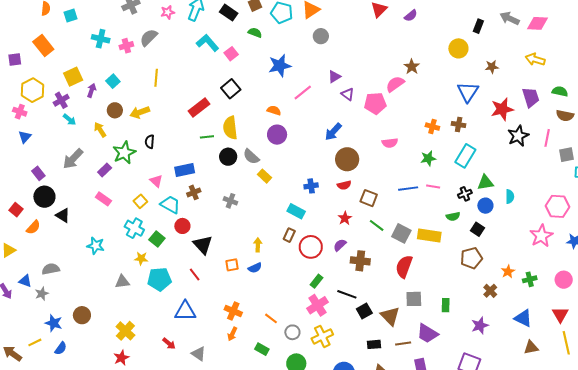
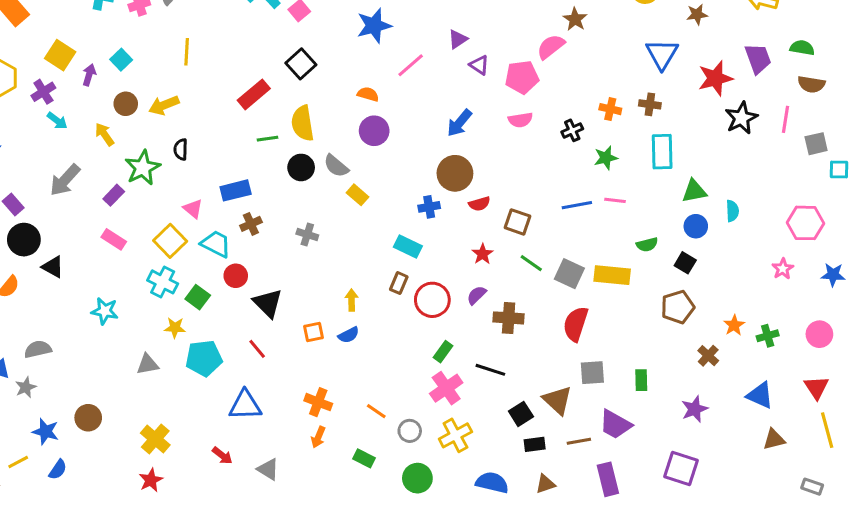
yellow square: (73, 77) -> (60, 55), turned -30
pink semicircle: (390, 143) -> (520, 120), moved
cyan rectangle: (465, 156) -> (662, 152), turned -30
brown circle: (347, 159) -> (455, 173), moved
black cross: (465, 194) -> (572, 130), moved
yellow square: (140, 201) -> (170, 241), size x1.5
pink star: (541, 236) -> (783, 269), size x0.6
black square: (364, 311) -> (521, 414), moved

